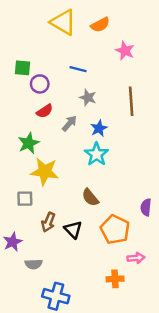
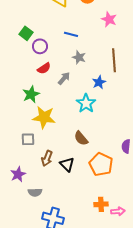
green square: (22, 68) -> (26, 33), turned 32
blue star: (99, 128) -> (99, 82), moved
pink arrow: (136, 258) -> (118, 211), moved

